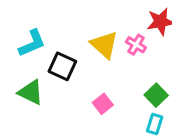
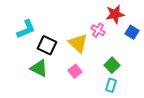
yellow triangle: (104, 45) -> (78, 43), moved
green triangle: (31, 92) -> (39, 68), moved

